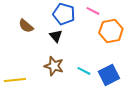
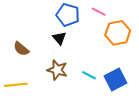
brown semicircle: (26, 26) -> (21, 49), moved

